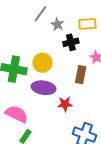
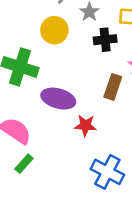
yellow circle: (42, 63) -> (54, 30), moved

